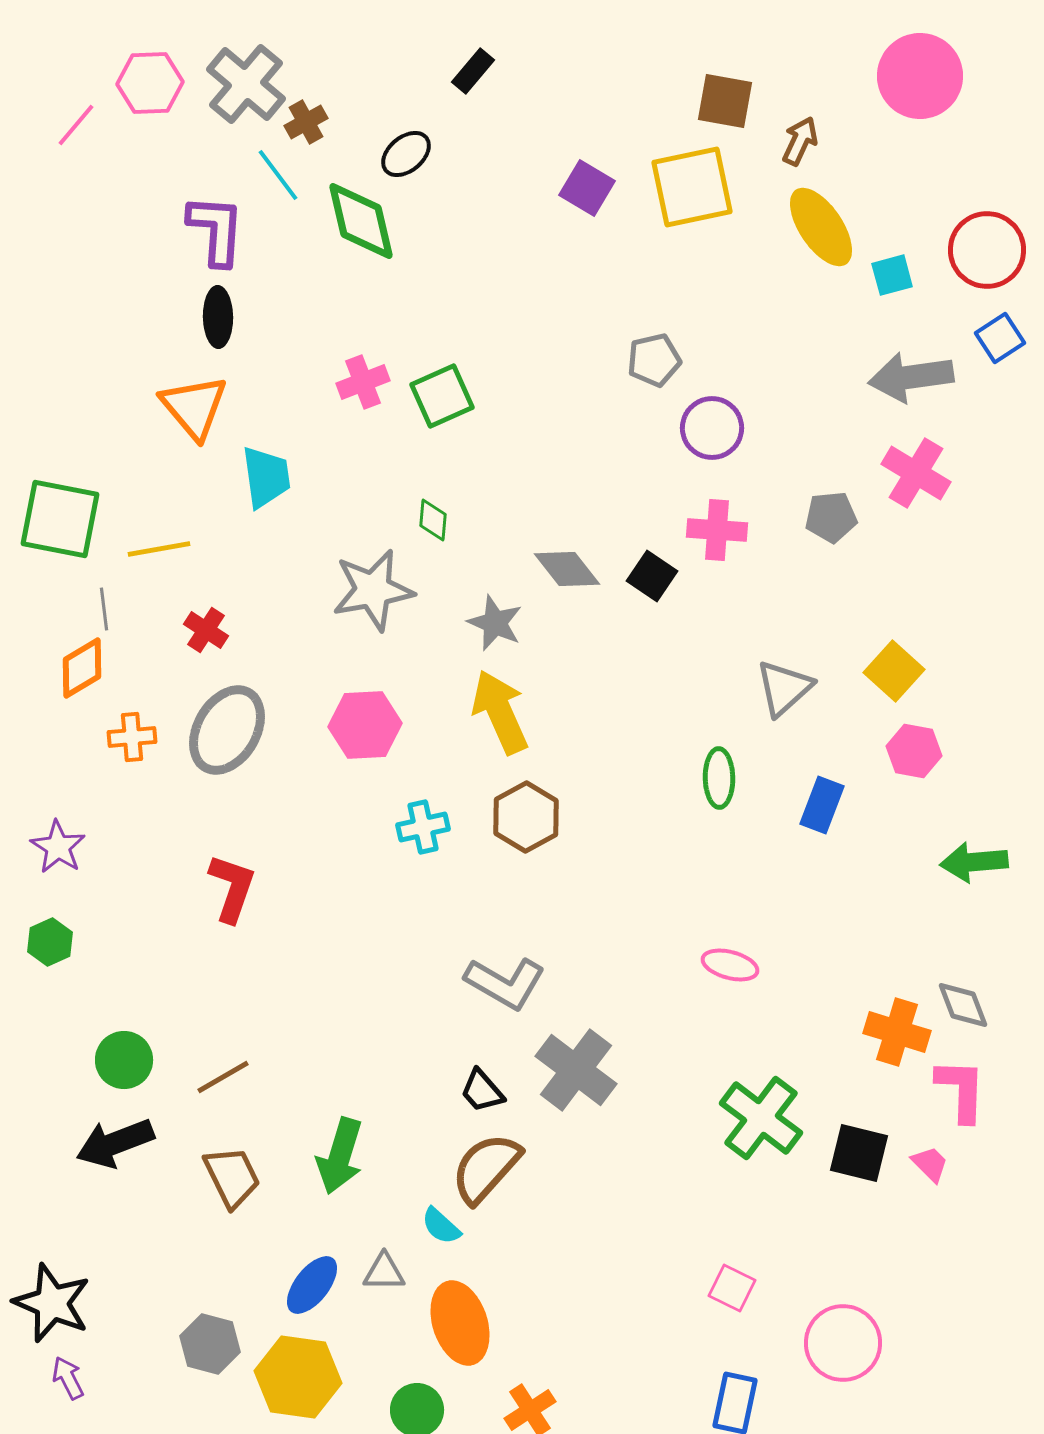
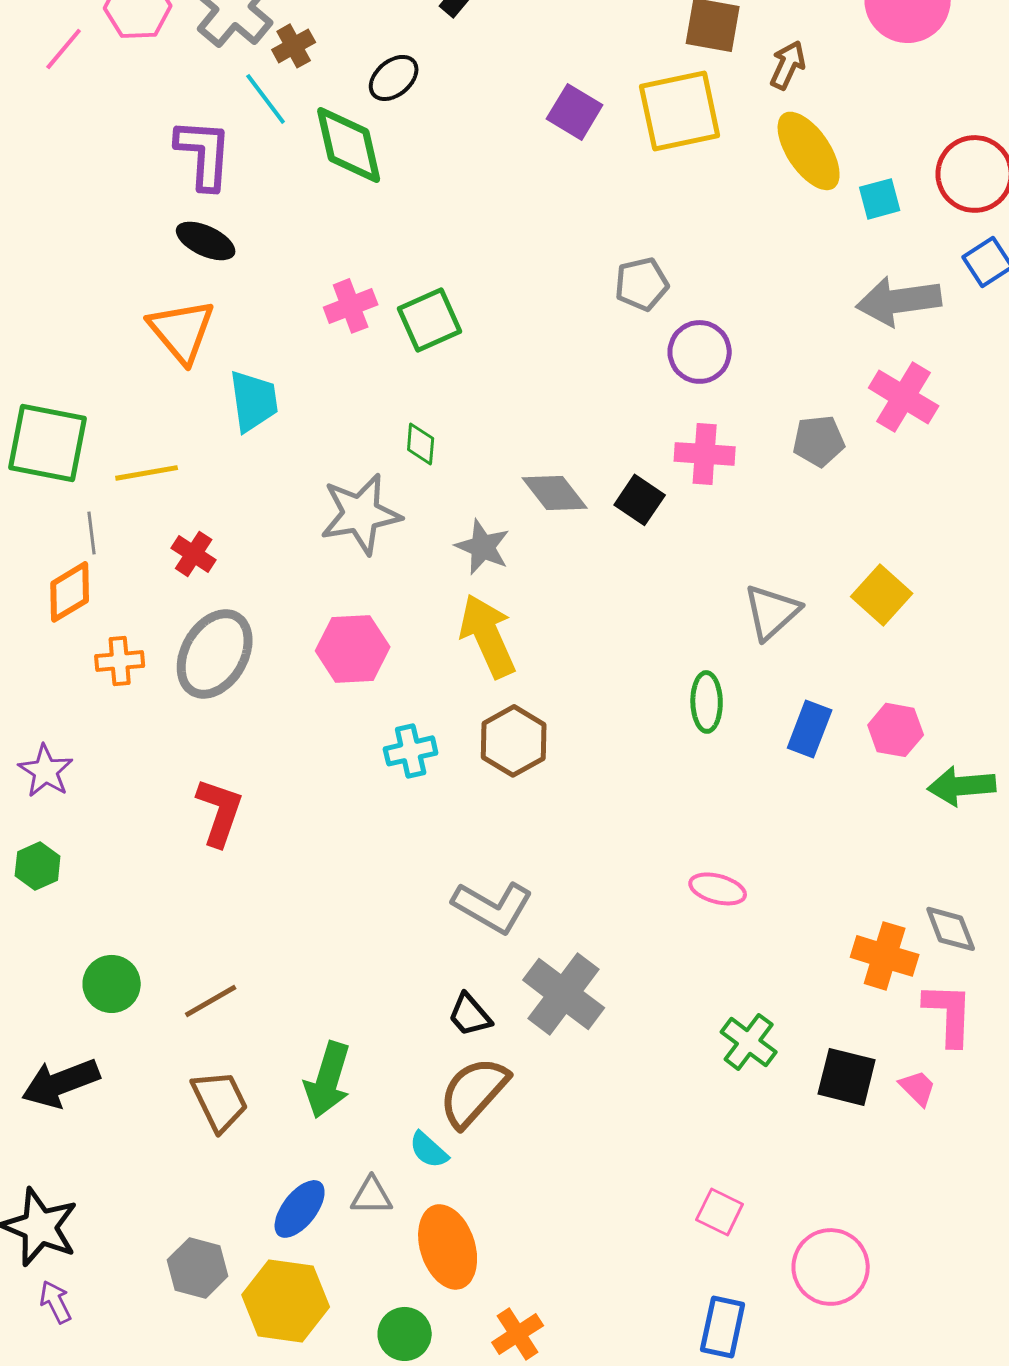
black ellipse: (218, 317) -> (206, 241), turned -64
pink hexagon: (914, 751) -> (896, 730), moved
green cross: (761, 1118) -> (749, 1042), size x0.7
black arrow: (115, 1143) -> (61, 1083), moved

